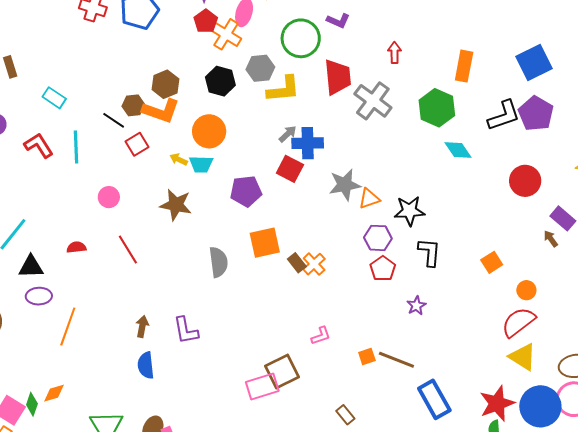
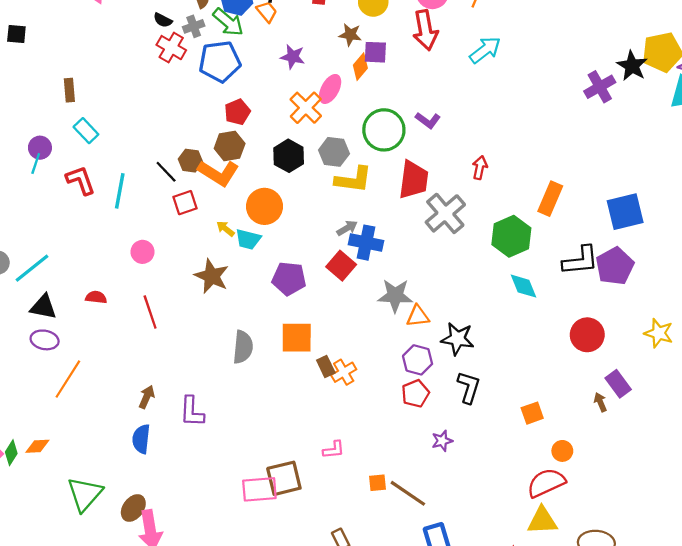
red pentagon: (206, 21) -> (237, 112), moved
cyan rectangle: (54, 98) -> (86, 131), moved
yellow triangle: (523, 357) -> (542, 521), turned -48

